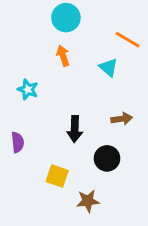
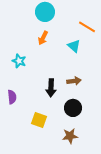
orange arrow: (63, 56) -> (43, 38), turned -136
brown arrow: (122, 119) -> (74, 81), moved
brown star: (88, 201) -> (70, 136), moved

